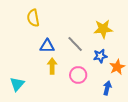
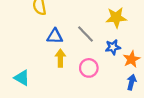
cyan triangle: (17, 84) -> (22, 78), turned -42
blue arrow: (107, 88) -> (132, 82), moved

